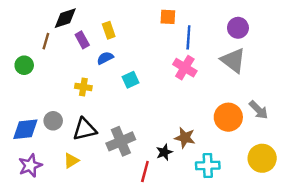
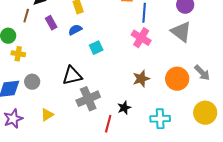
purple rectangle: (82, 40) -> (51, 23), moved
yellow cross: (83, 87) -> (18, 54), moved
black triangle: (85, 129) -> (72, 76), moved
brown star: (185, 138) -> (141, 79), moved, turned -30

